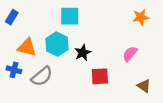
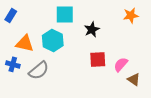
black star: (83, 53) -> (92, 29), moved
pink semicircle: (130, 54) -> (121, 64), moved
red square: (100, 76) -> (98, 59), moved

